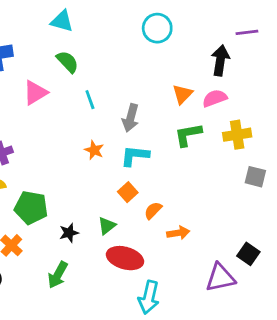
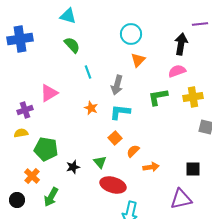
cyan circle: (157, 28) -> (131, 34), moved
pink triangle: (35, 93) -> (49, 93), moved
orange triangle: (182, 94) -> (138, 60), moved
green triangle: (107, 226) -> (100, 162), turned -32
black square: (248, 254) -> (193, 169), moved, turned -35
green arrow: (58, 275) -> (51, 197), moved

